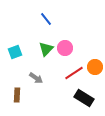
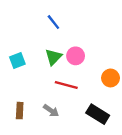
red line: (74, 73) -> (66, 85), moved, turned 48
gray arrow: (36, 78) -> (51, 111), moved

